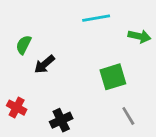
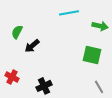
green square: (113, 77) -> (92, 55), moved, turned 30
gray line: (128, 116) -> (99, 87), moved

